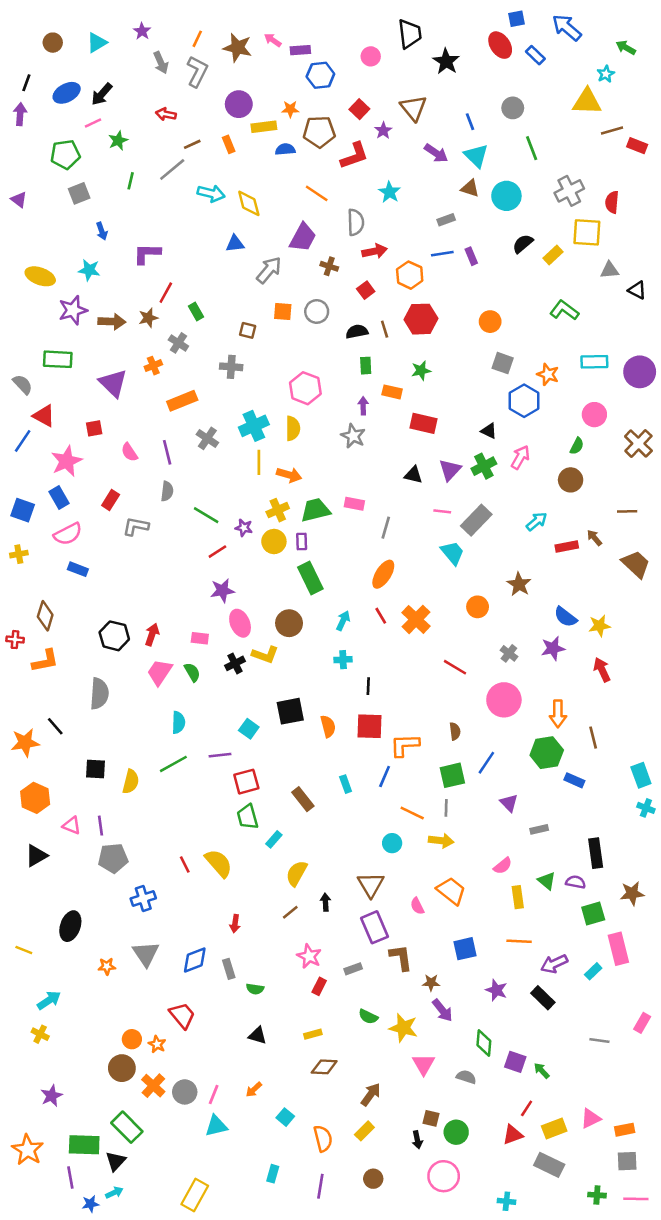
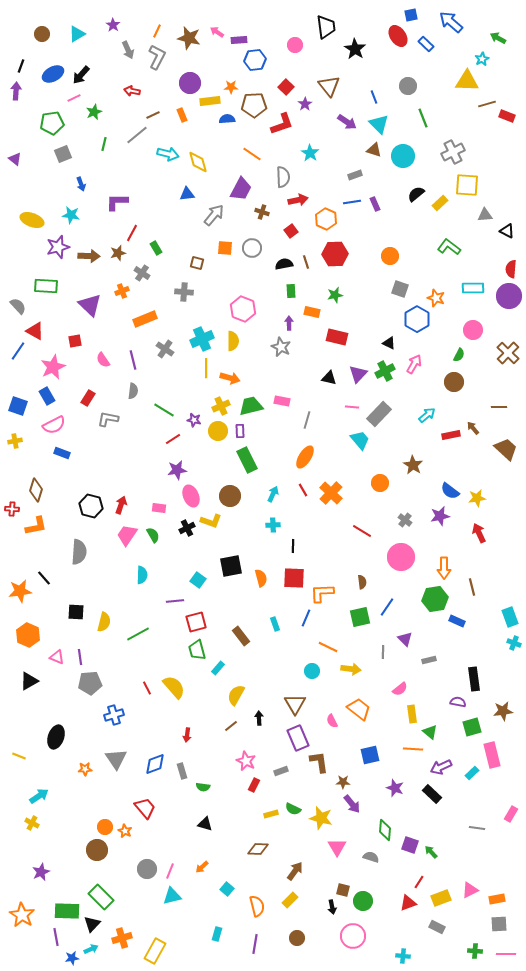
red semicircle: (612, 202) -> (511, 269), moved
green line: (173, 764) -> (138, 634), moved
gray line: (446, 808) -> (383, 652), moved
green triangle: (547, 881) -> (430, 732), moved
yellow rectangle: (313, 1034) -> (271, 814), moved
orange cross: (153, 1086) -> (122, 938), moved, turned 30
gray rectangle: (549, 1165) -> (437, 927), size x0.7

